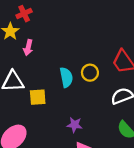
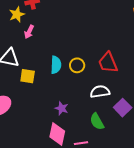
purple star: (75, 125) -> (62, 108), moved

